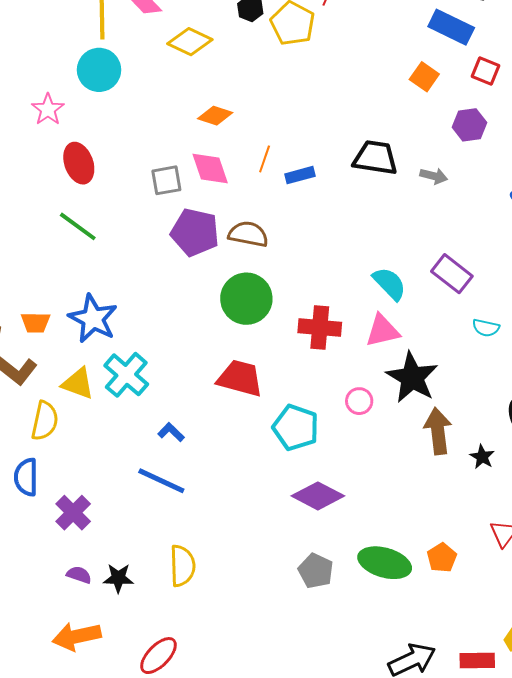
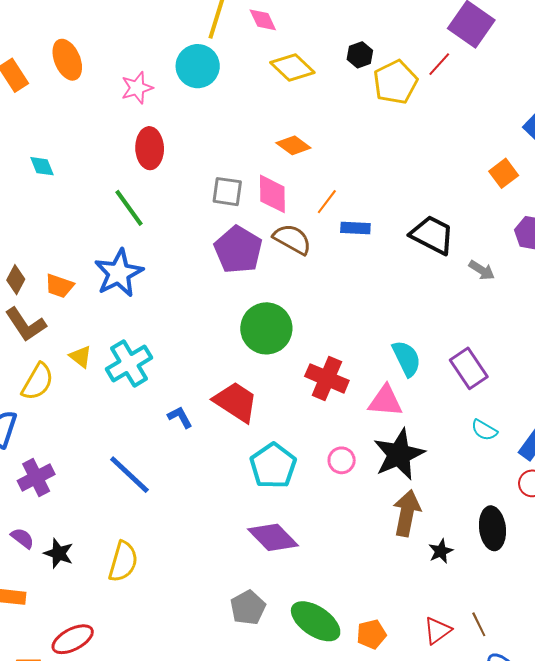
brown semicircle: (248, 234) -> (292, 239), moved
blue star: (93, 319) -> (119, 273), moved
yellow triangle: (78, 383) -> (81, 357), size x0.7
blue L-shape: (171, 432) -> (180, 417), moved

